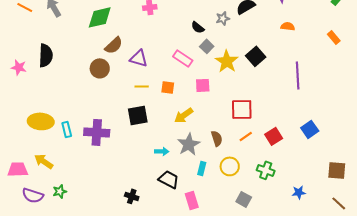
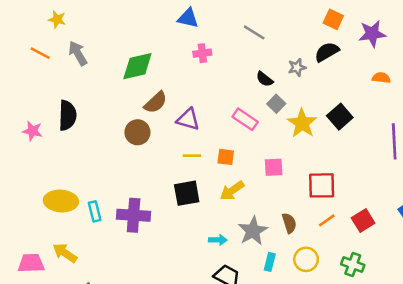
pink square: (203, 85) -> (274, 167), moved
yellow arrow: (184, 115) -> (232, 191), moved

